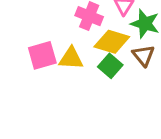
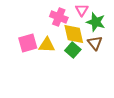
yellow diamond: (112, 42) -> (74, 34), turned 60

